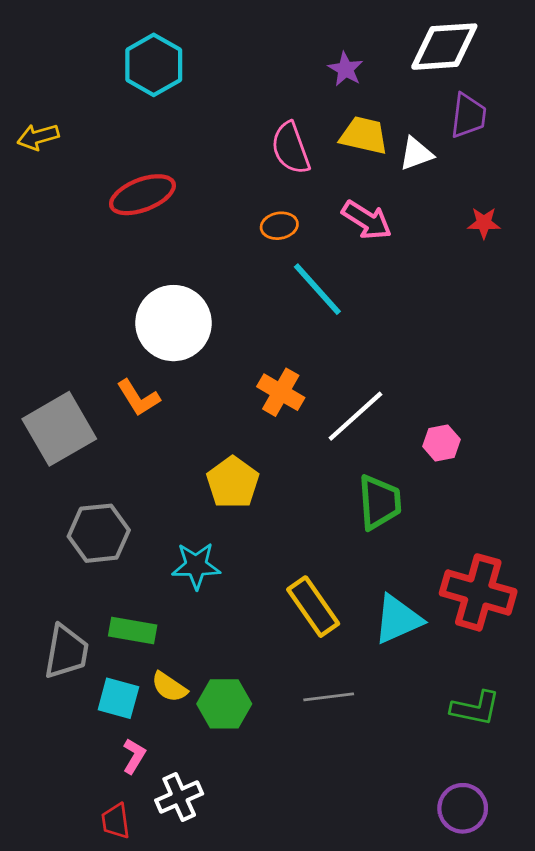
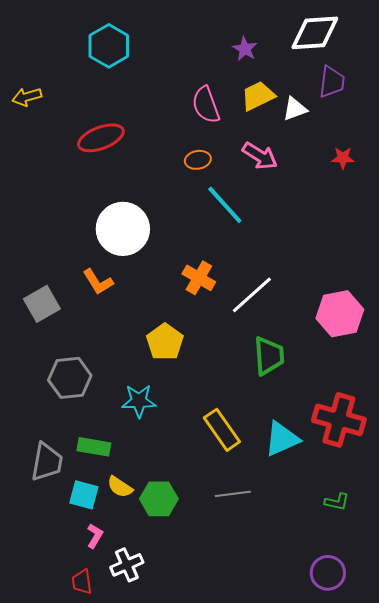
yellow trapezoid: (364, 135) -> (258, 96), turned -39
gray square: (59, 429) -> (42, 304), size x0.7
pink hexagon: (442, 443) -> (340, 314), moved, size x1.8
green L-shape: (475, 708) -> (337, 502), size x0.7

